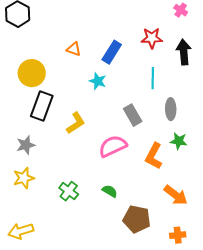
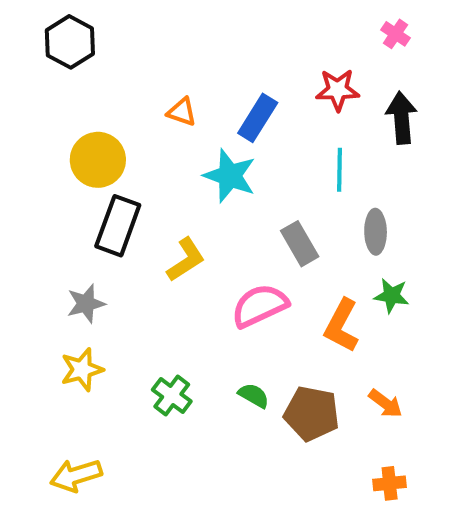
cyan star: (98, 81) -> (230, 176), size x1.5
orange arrow: (176, 195) -> (386, 403), size x0.7
brown pentagon: (137, 219) -> (312, 413), moved

